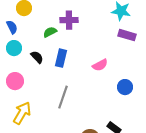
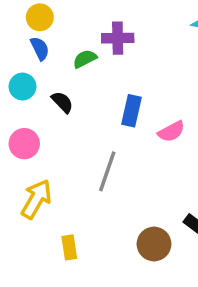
blue semicircle: (12, 27) -> (40, 48), moved
blue rectangle: (61, 58) -> (132, 111), moved
pink semicircle: (100, 65) -> (171, 132), moved

